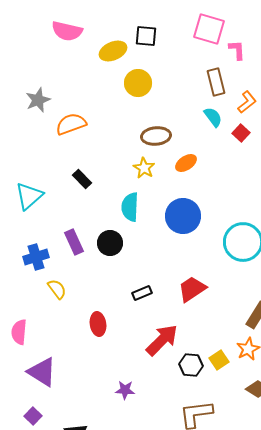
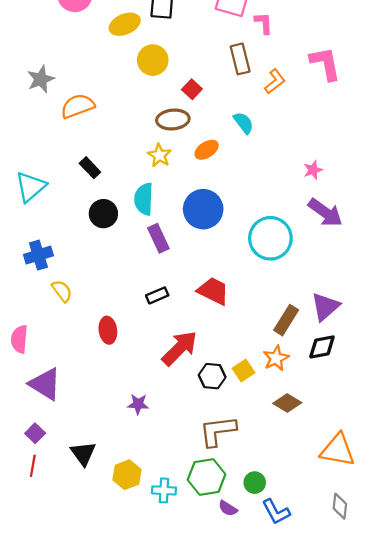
cyan semicircle: (213, 117) -> (243, 123), moved
red square: (241, 133) -> (192, 89), moved
purple rectangle: (74, 242) -> (158, 238), moved
black circle: (110, 243) -> (103, 214), moved
red trapezoid: (192, 289) -> (213, 291), turned 60

